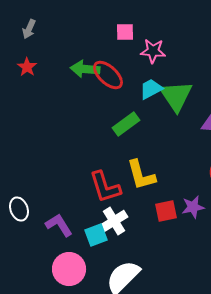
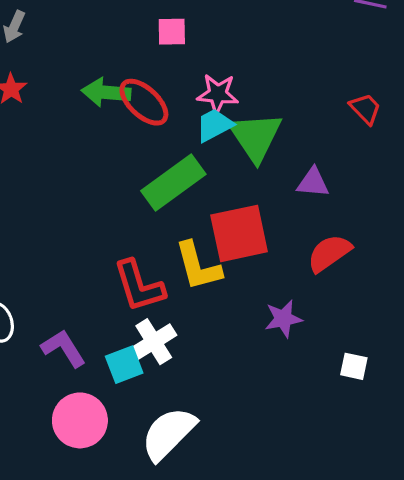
pink star: (153, 51) -> (218, 94), moved
green rectangle: (126, 124) -> (173, 183), size x1.4
red square: (166, 211) -> (239, 233), moved, size x1.6

